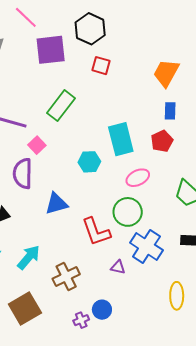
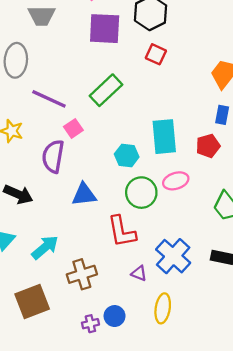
green circle: (128, 212) -> (141, 193), moved
yellow ellipse: (177, 296) -> (163, 308), moved

